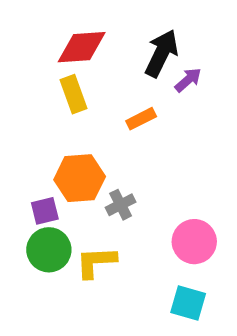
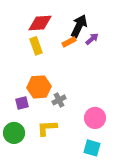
orange rectangle: (141, 119) -> (69, 42), moved
green circle: (49, 250) -> (14, 133), moved

